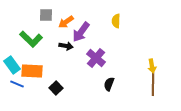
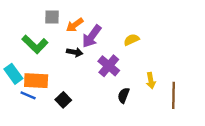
yellow semicircle: (116, 21) -> (131, 40), moved, turned 64
yellow arrow: (152, 66) -> (151, 81), moved
blue line: (17, 84) -> (28, 95), moved

